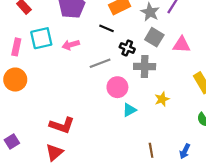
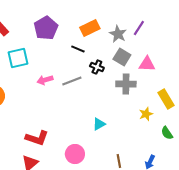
pink arrow: (71, 45) -> (45, 80), moved
gray cross: (145, 66) -> (126, 84), moved
pink circle: (117, 87) -> (75, 154), moved
yellow star: (162, 99) -> (146, 114), moved

